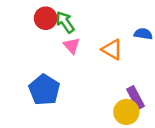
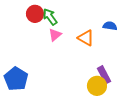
pink triangle: (72, 46) -> (55, 35), turned 32
blue pentagon: (44, 90) -> (16, 79), moved

